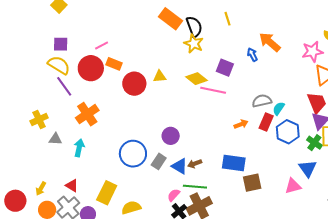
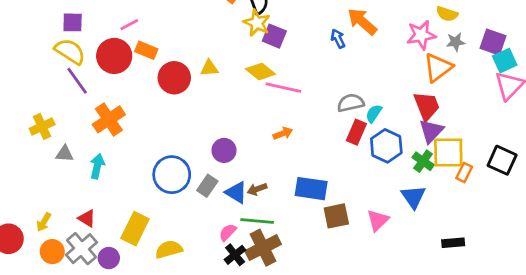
purple square: (225, 68) -> (274, 36), moved
orange arrow: (241, 124) -> (283, 133), moved
pink triangle: (293, 186) -> (378, 220), moved, turned -30

